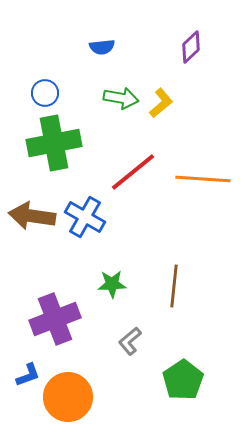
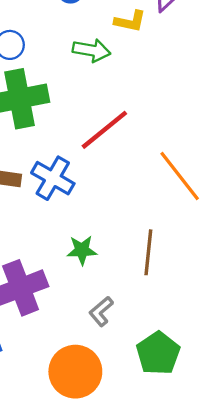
yellow L-shape: (161, 103) -> (130, 21), moved, turned 52
orange line: (203, 179) -> (180, 176), moved, turned 48
orange circle: (68, 397) -> (75, 372), moved

